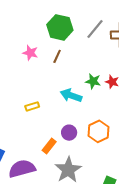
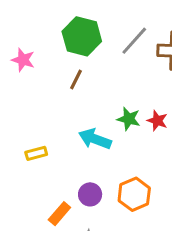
pink star: (30, 53) -> (23, 60), moved

